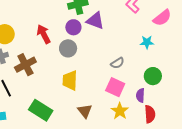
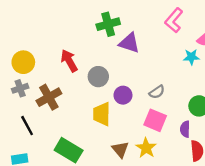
purple circle: (73, 27) -> (123, 95), moved
cyan star: (147, 42) -> (191, 57), moved
yellow star: (120, 111) -> (146, 148), moved

